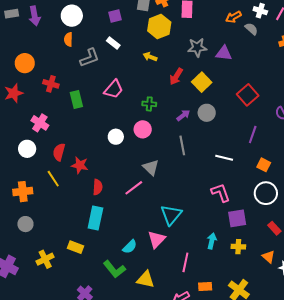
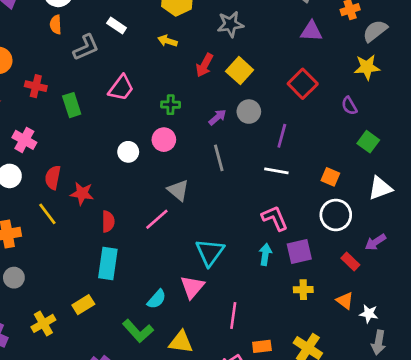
purple triangle: (224, 53) -> (311, 31), moved
purple line: (253, 135) -> (282, 136), moved
cyan arrow: (212, 241) -> (265, 254), moved
yellow rectangle: (75, 247) -> (83, 305), turned -49

